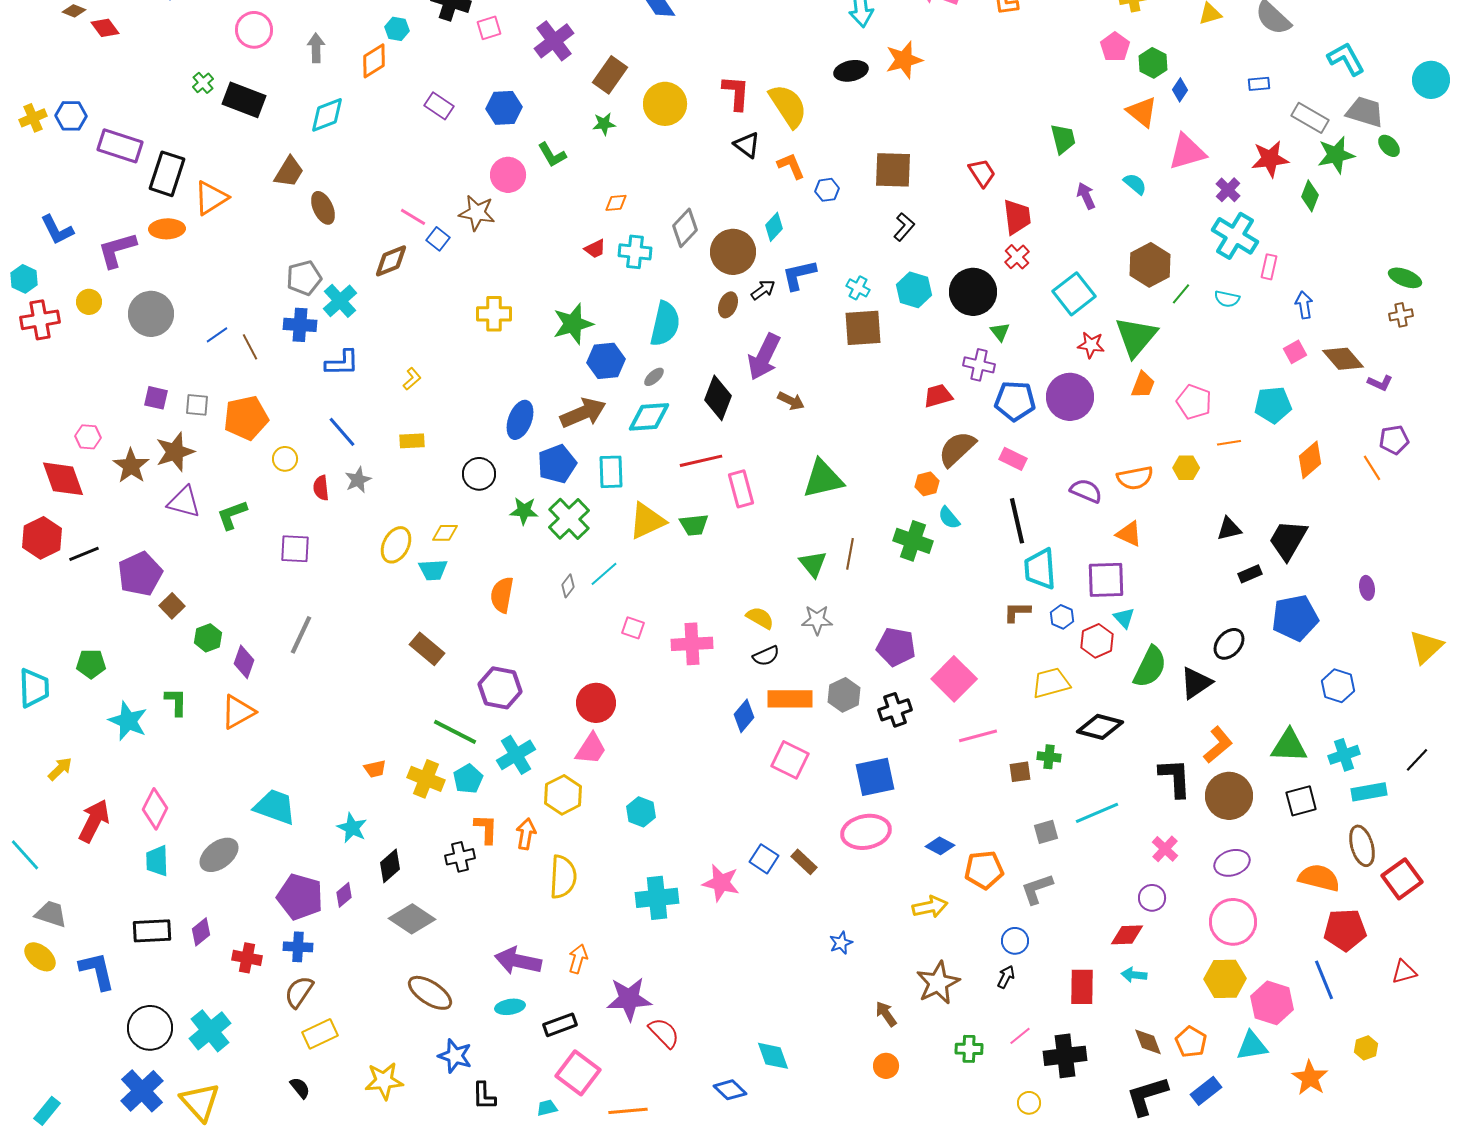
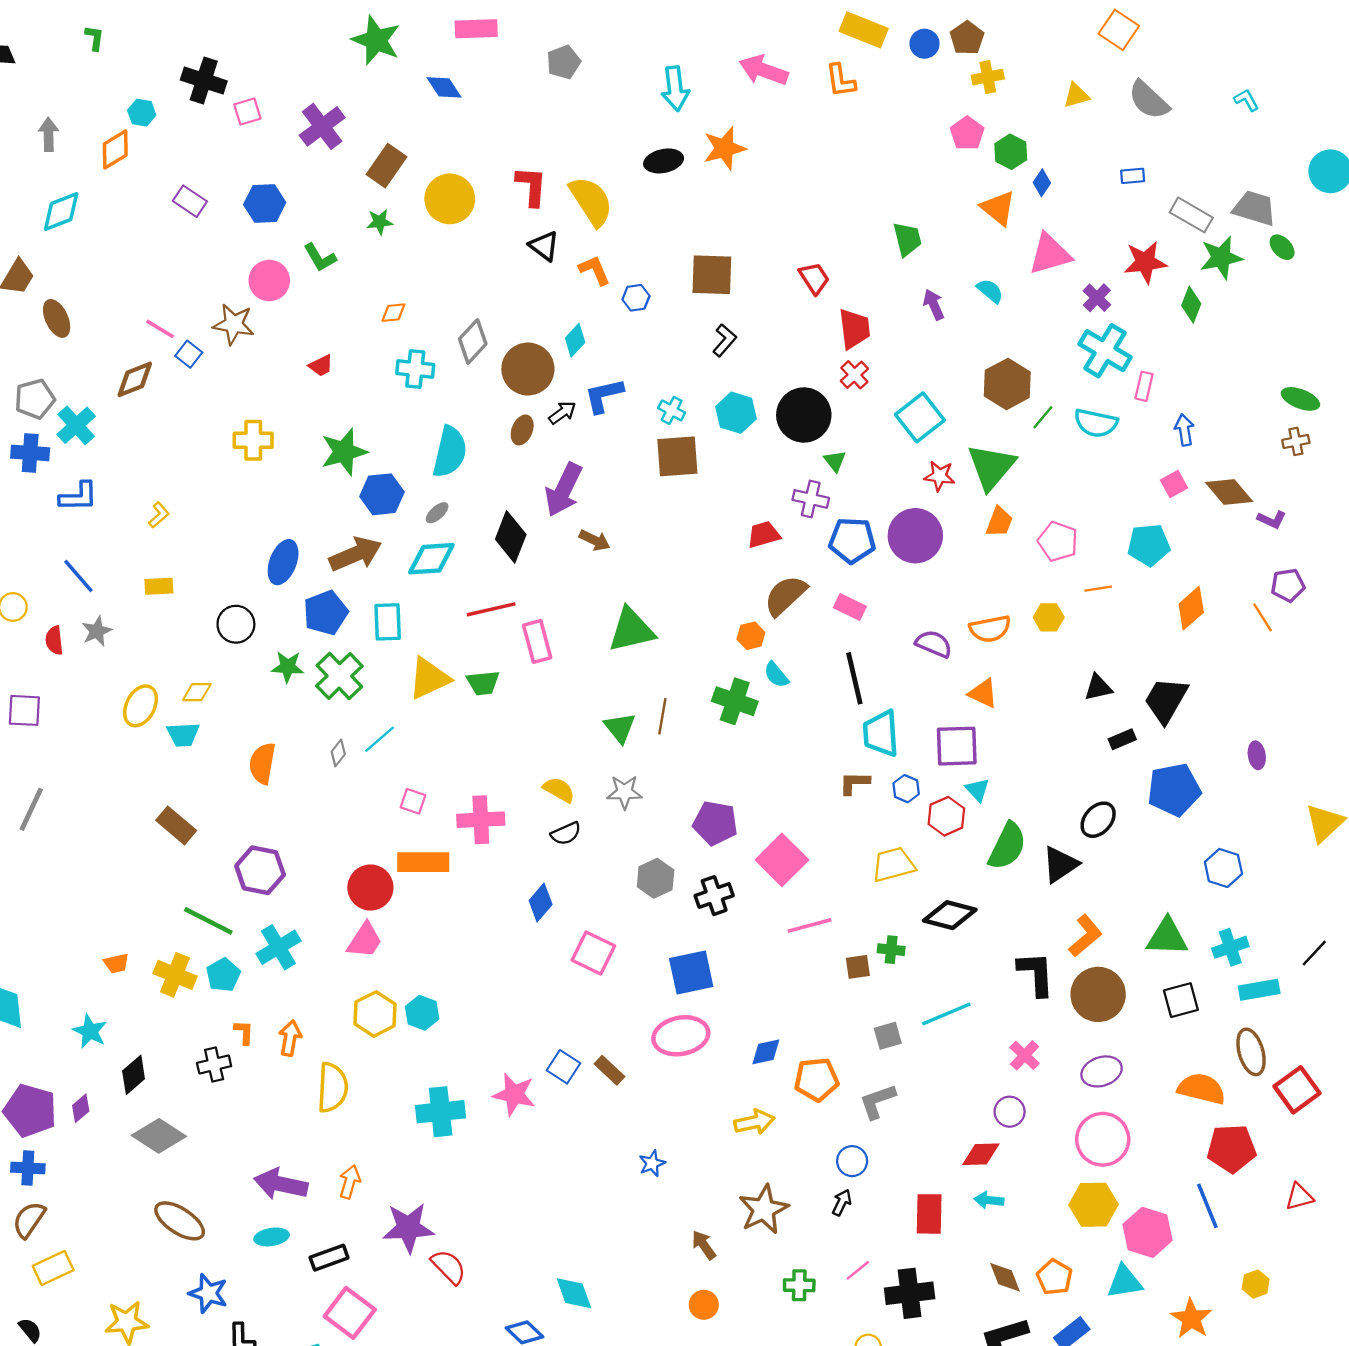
cyan L-shape: (1346, 59) -> (1246, 100), moved, size x0.6
red trapezoid: (595, 249) -> (321, 366), moved
cyan semicircle: (1227, 299) -> (1096, 423), size x1.5
orange rectangle: (790, 699) -> (423, 862), moved
yellow hexagon: (563, 795) -> (375, 1014), moved
orange L-shape: (486, 829) -> (244, 1032), size x0.7
blue diamond: (940, 846) -> (766, 1052), turned -40

